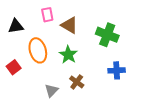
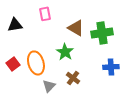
brown triangle: (69, 25) -> (76, 28), moved
green cross: (107, 35) -> (102, 33), turned -30
orange ellipse: (38, 50) -> (36, 63), moved

